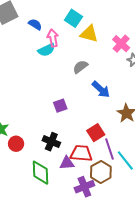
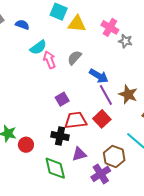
pink arrow: (53, 38) -> (49, 60), moved
purple line: (110, 149) -> (106, 95), moved
red trapezoid: (81, 153) -> (76, 120), moved

